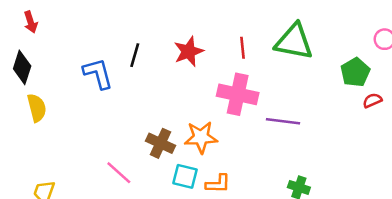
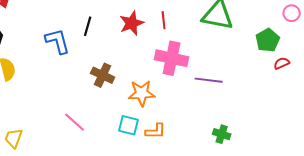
red line: (243, 48) -> (164, 20), moved
brown cross: (160, 143) -> (103, 75), moved

